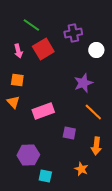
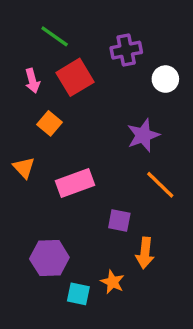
orange square: (17, 80) -> (49, 123), moved, turned 32
orange arrow: (96, 146) -> (145, 253), moved
orange star: (81, 169) -> (113, 282), moved

